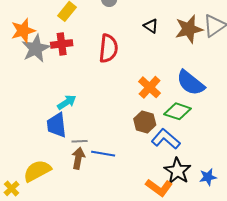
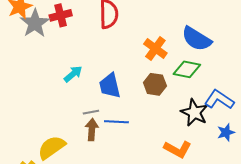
blue trapezoid: (57, 125) -> (110, 86), moved
blue L-shape: (166, 139) -> (219, 100), moved
black star: (177, 171) -> (194, 113), moved

